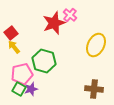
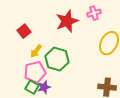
pink cross: (70, 15) -> (94, 13), moved, turned 32
yellow arrow: (14, 47) -> (36, 51), moved, turned -104

